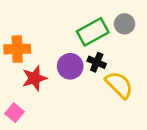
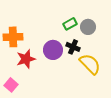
gray circle: (125, 24) -> (88, 27), moved
green rectangle: (93, 32) -> (70, 24), size x0.6

